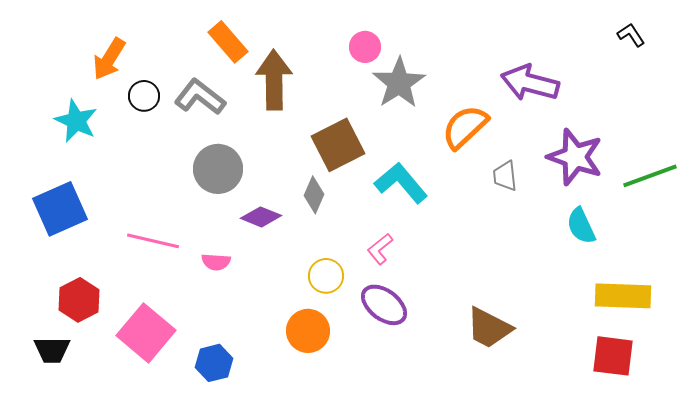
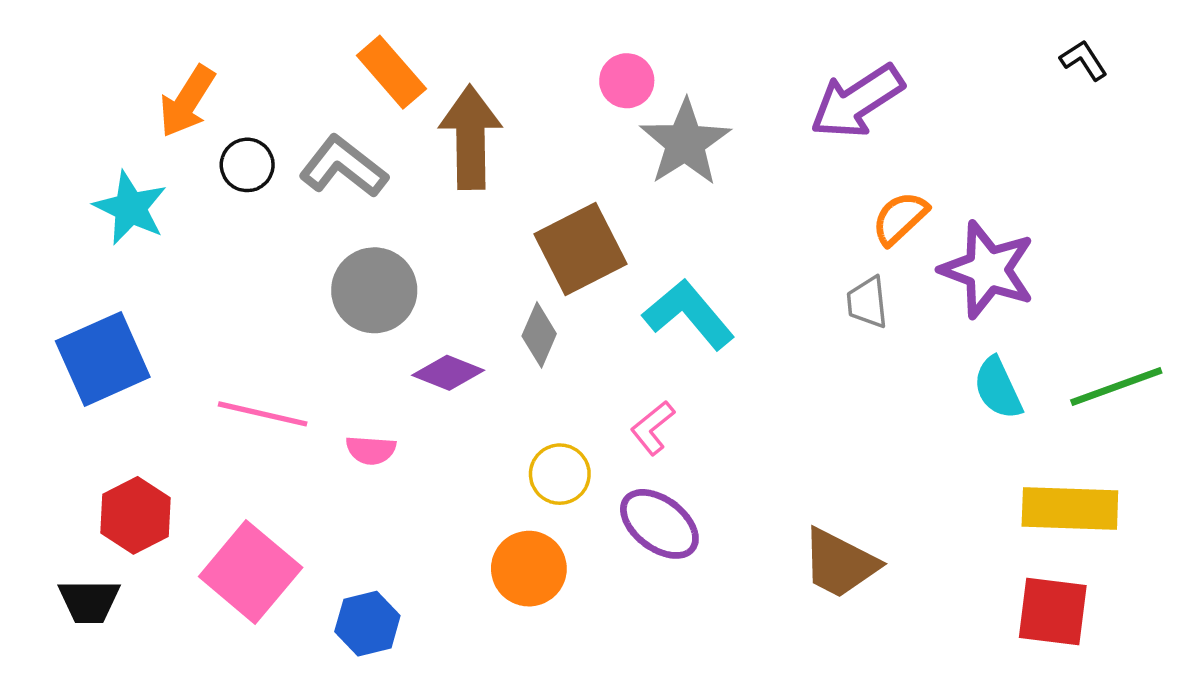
purple arrow: (530, 83) -> (857, 101), moved, turned -48
orange semicircle: (465, 127) -> (900, 218), moved, size x0.7
green line: (650, 176) -> (1116, 387), moved

